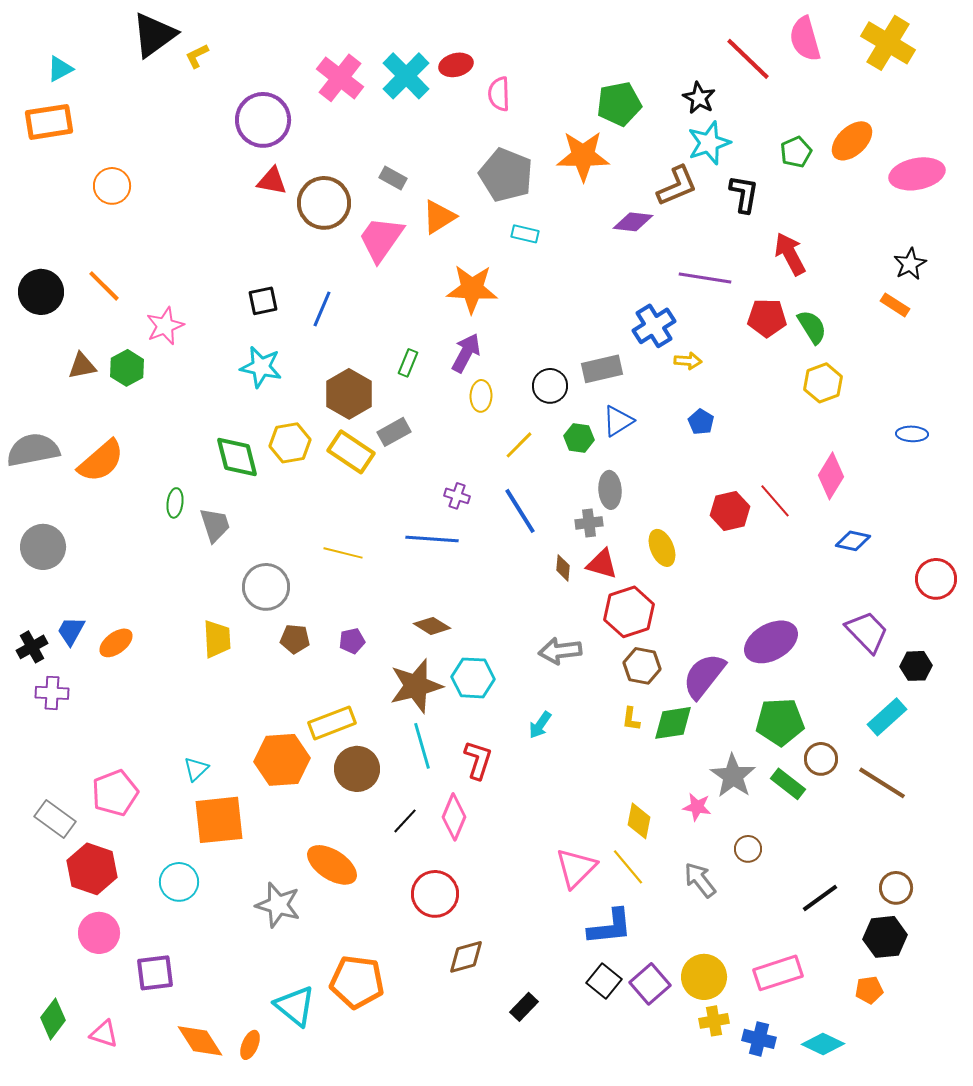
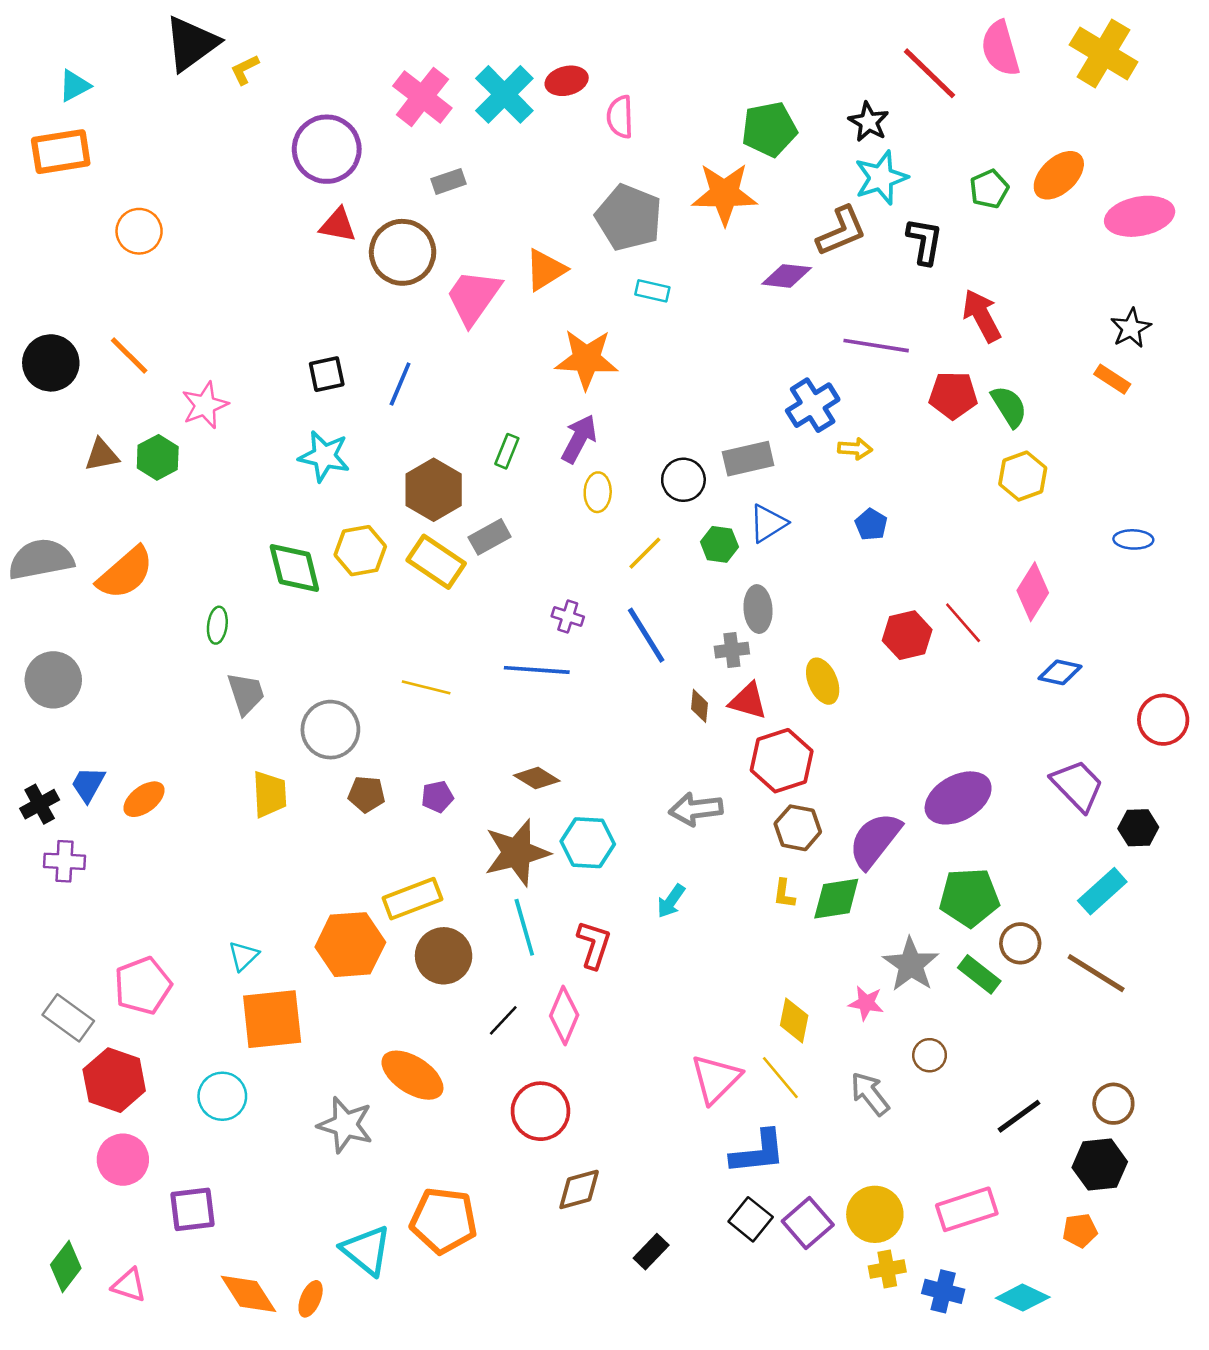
gray rectangle: (393, 178) -> (449, 181), moved, turned -48
gray trapezoid: (215, 525) -> (246, 694), moved

